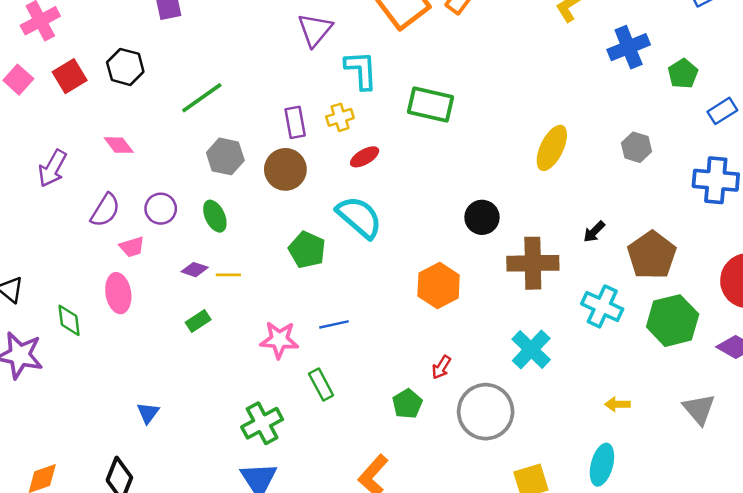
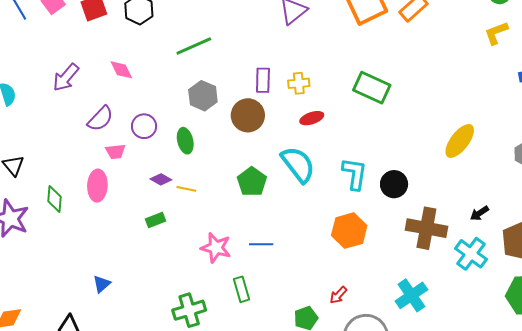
cyan L-shape: (361, 70) -> (355, 174), moved
cyan cross: (602, 306) -> (471, 254), moved

